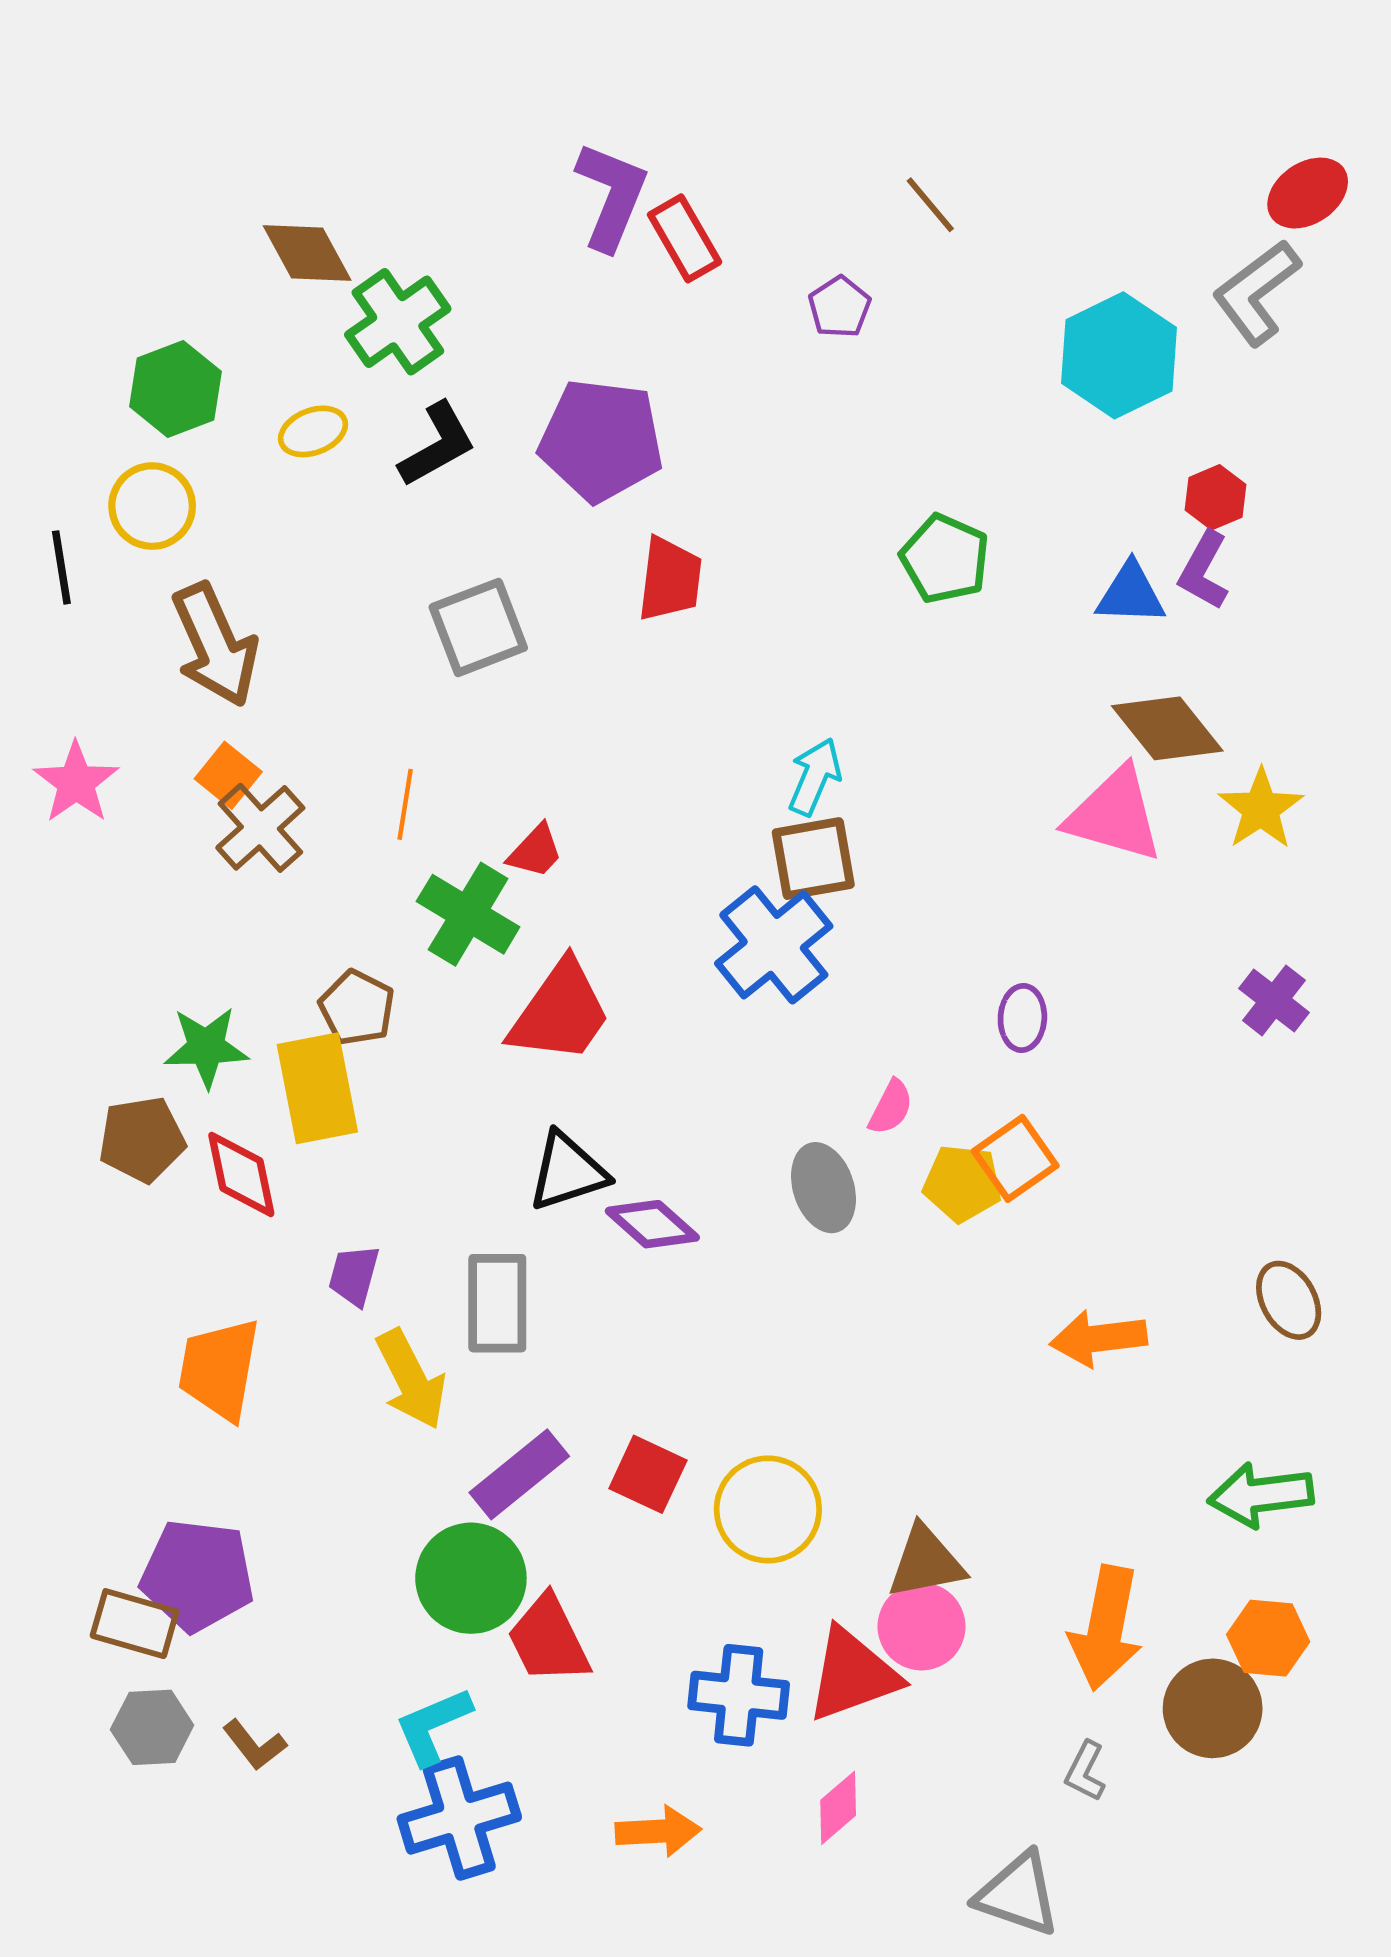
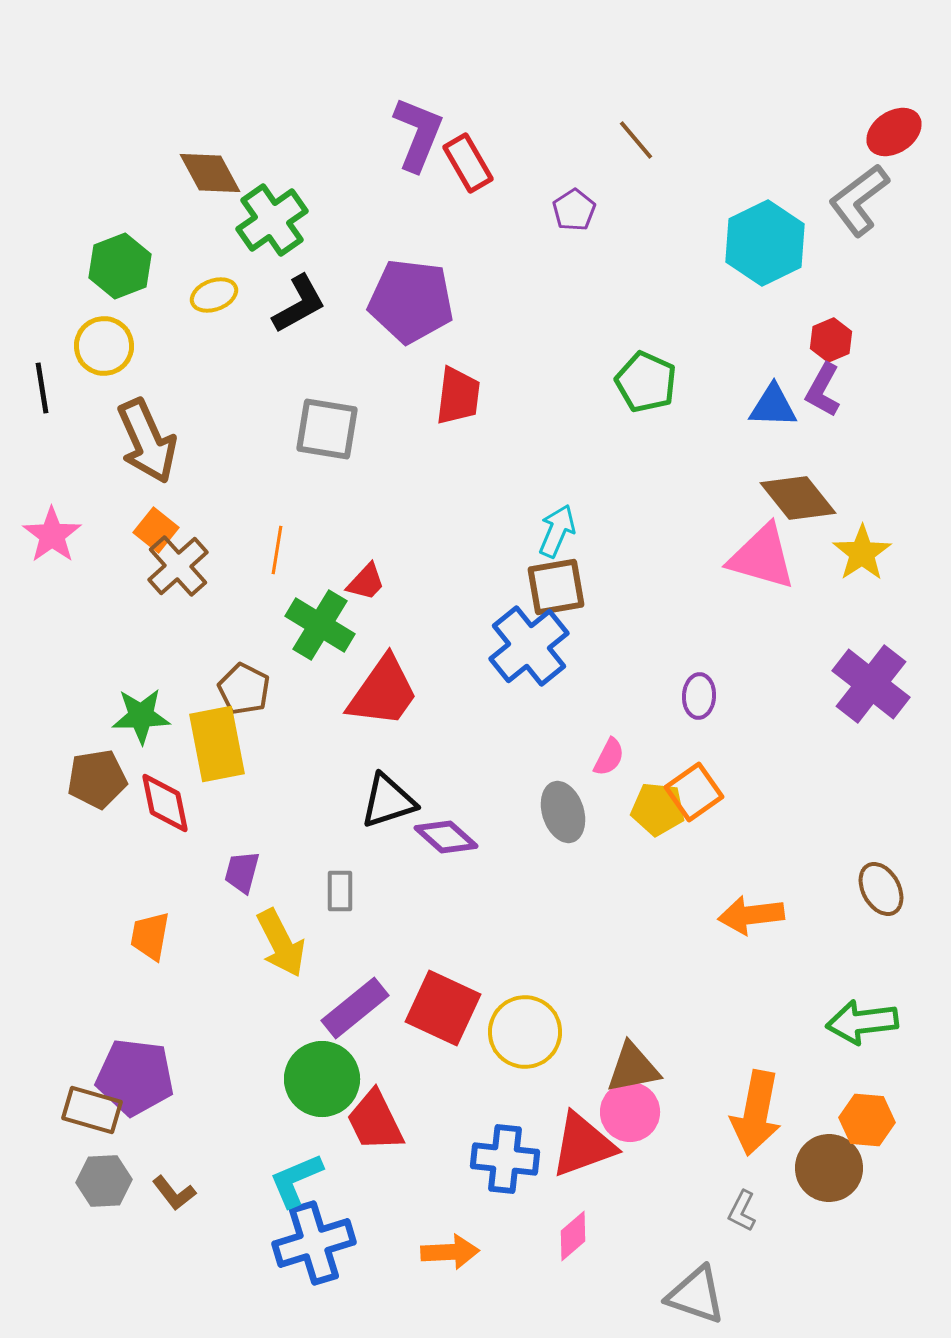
gray square: (478, 627) -> (327, 429), turned 30
purple cross: (1274, 1000) -> (871, 684), size x1.6
gray rectangle: (497, 1303) -> (340, 891), size x0.6
orange trapezoid: (219, 1369) -> (150, 936), size x0.7
red square: (648, 1474) -> (443, 1008), size x1.4

